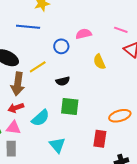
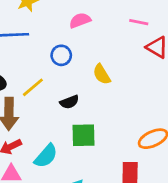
pink semicircle: (84, 34) -> (80, 20), moved
yellow semicircle: (99, 62) -> (102, 74), moved

